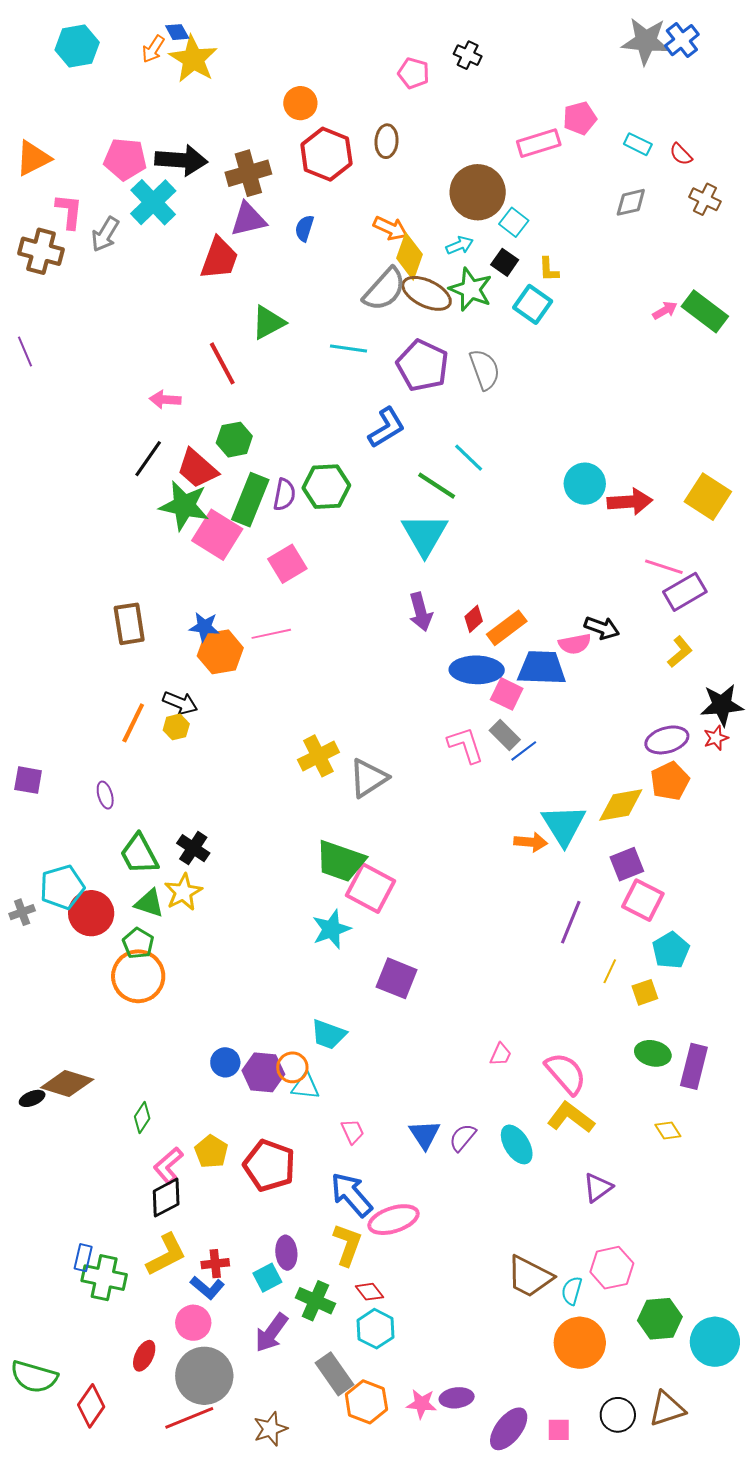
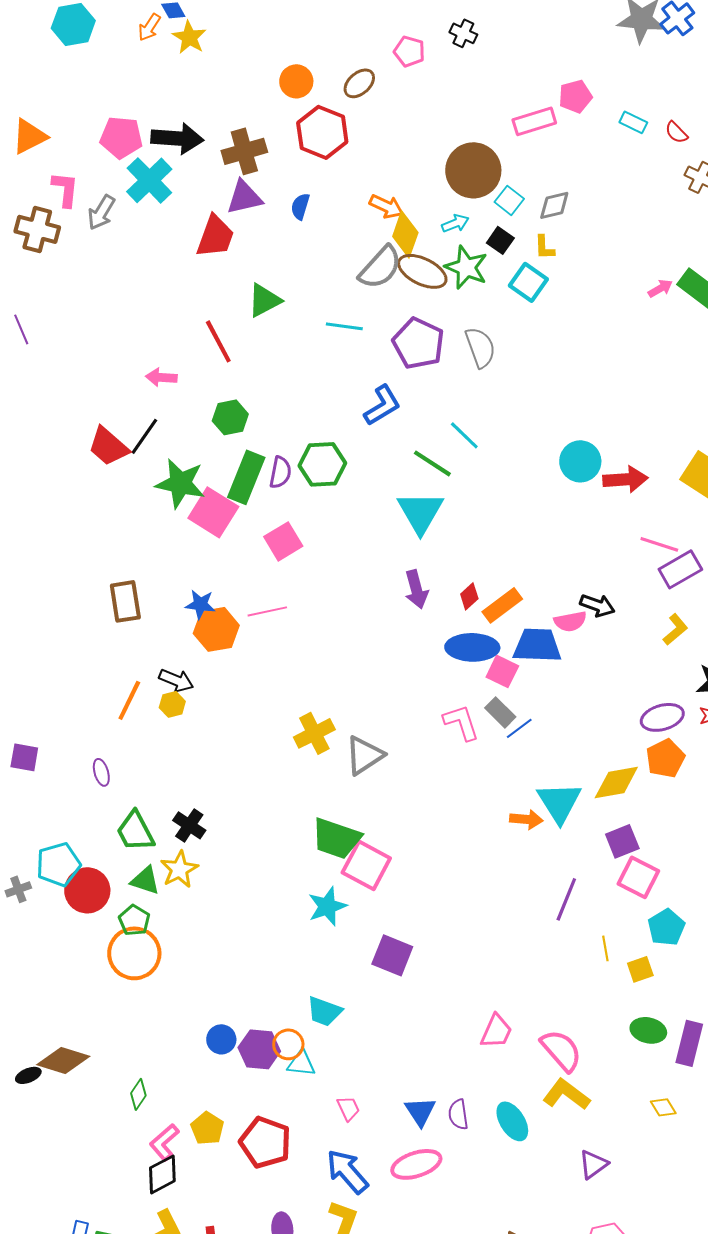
yellow star: (193, 59) -> (189, 37), size x0.7
brown ellipse: (387, 141) -> (359, 83), moved, turned 44
gray diamond: (631, 202) -> (554, 205), moved
red trapezoid: (197, 469) -> (108, 446), moved
yellow line: (610, 971) -> (605, 948), turned -35
pink trapezoid: (501, 1054) -> (496, 1031), size x1.5
purple semicircle: (463, 1137) -> (458, 1114), turned -48
pink ellipse: (394, 1220) -> (416, 1164), moved

